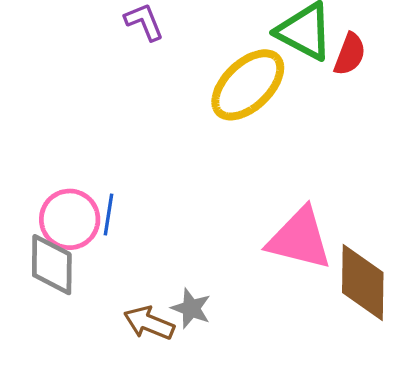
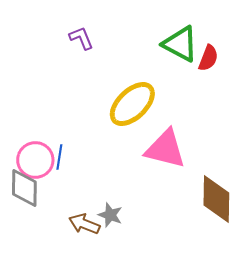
yellow ellipse: (248, 85) -> (132, 104), moved
pink triangle: (300, 239) -> (165, 149), moved

